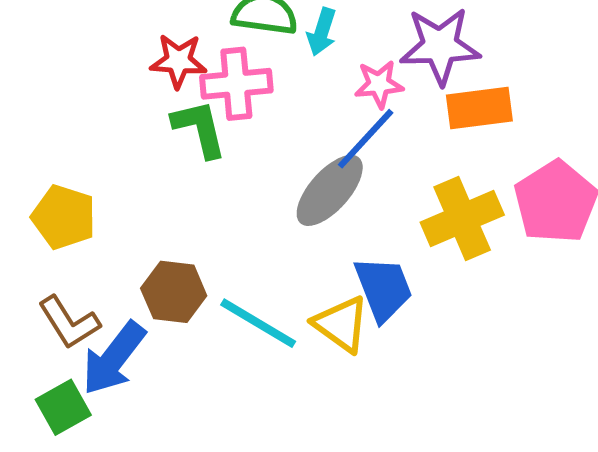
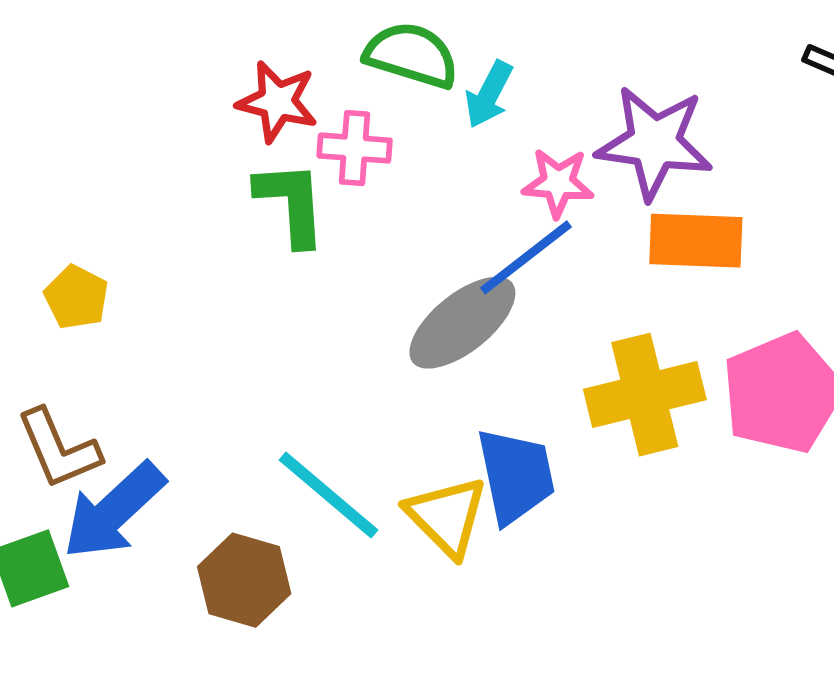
pink cross: (236, 84) -> (355, 148), size x0.7
yellow pentagon: (64, 217) -> (76, 297), size x0.7
brown hexagon: (174, 292) -> (244, 580), moved

